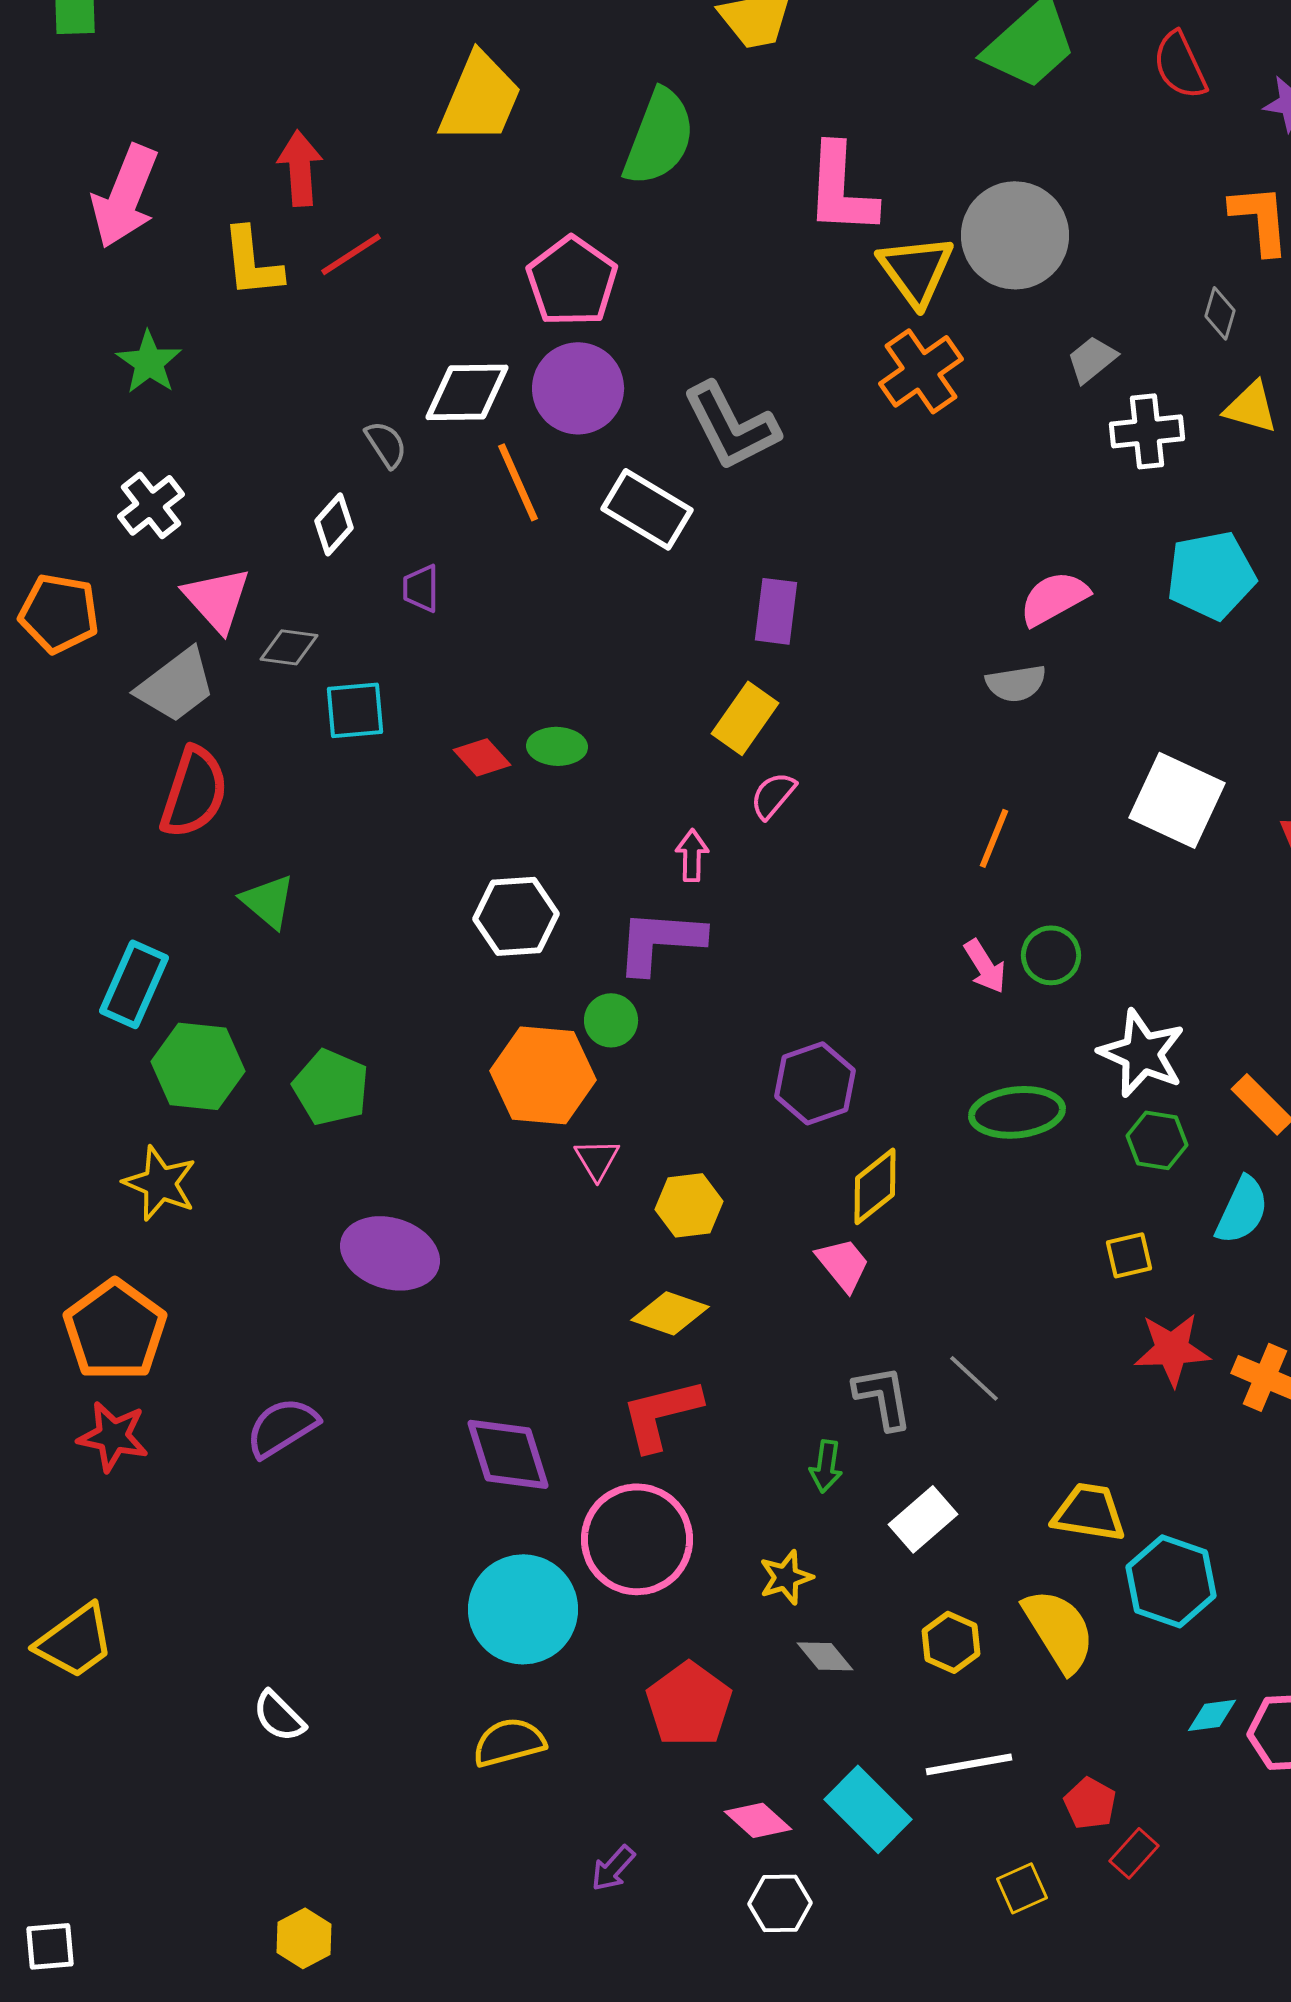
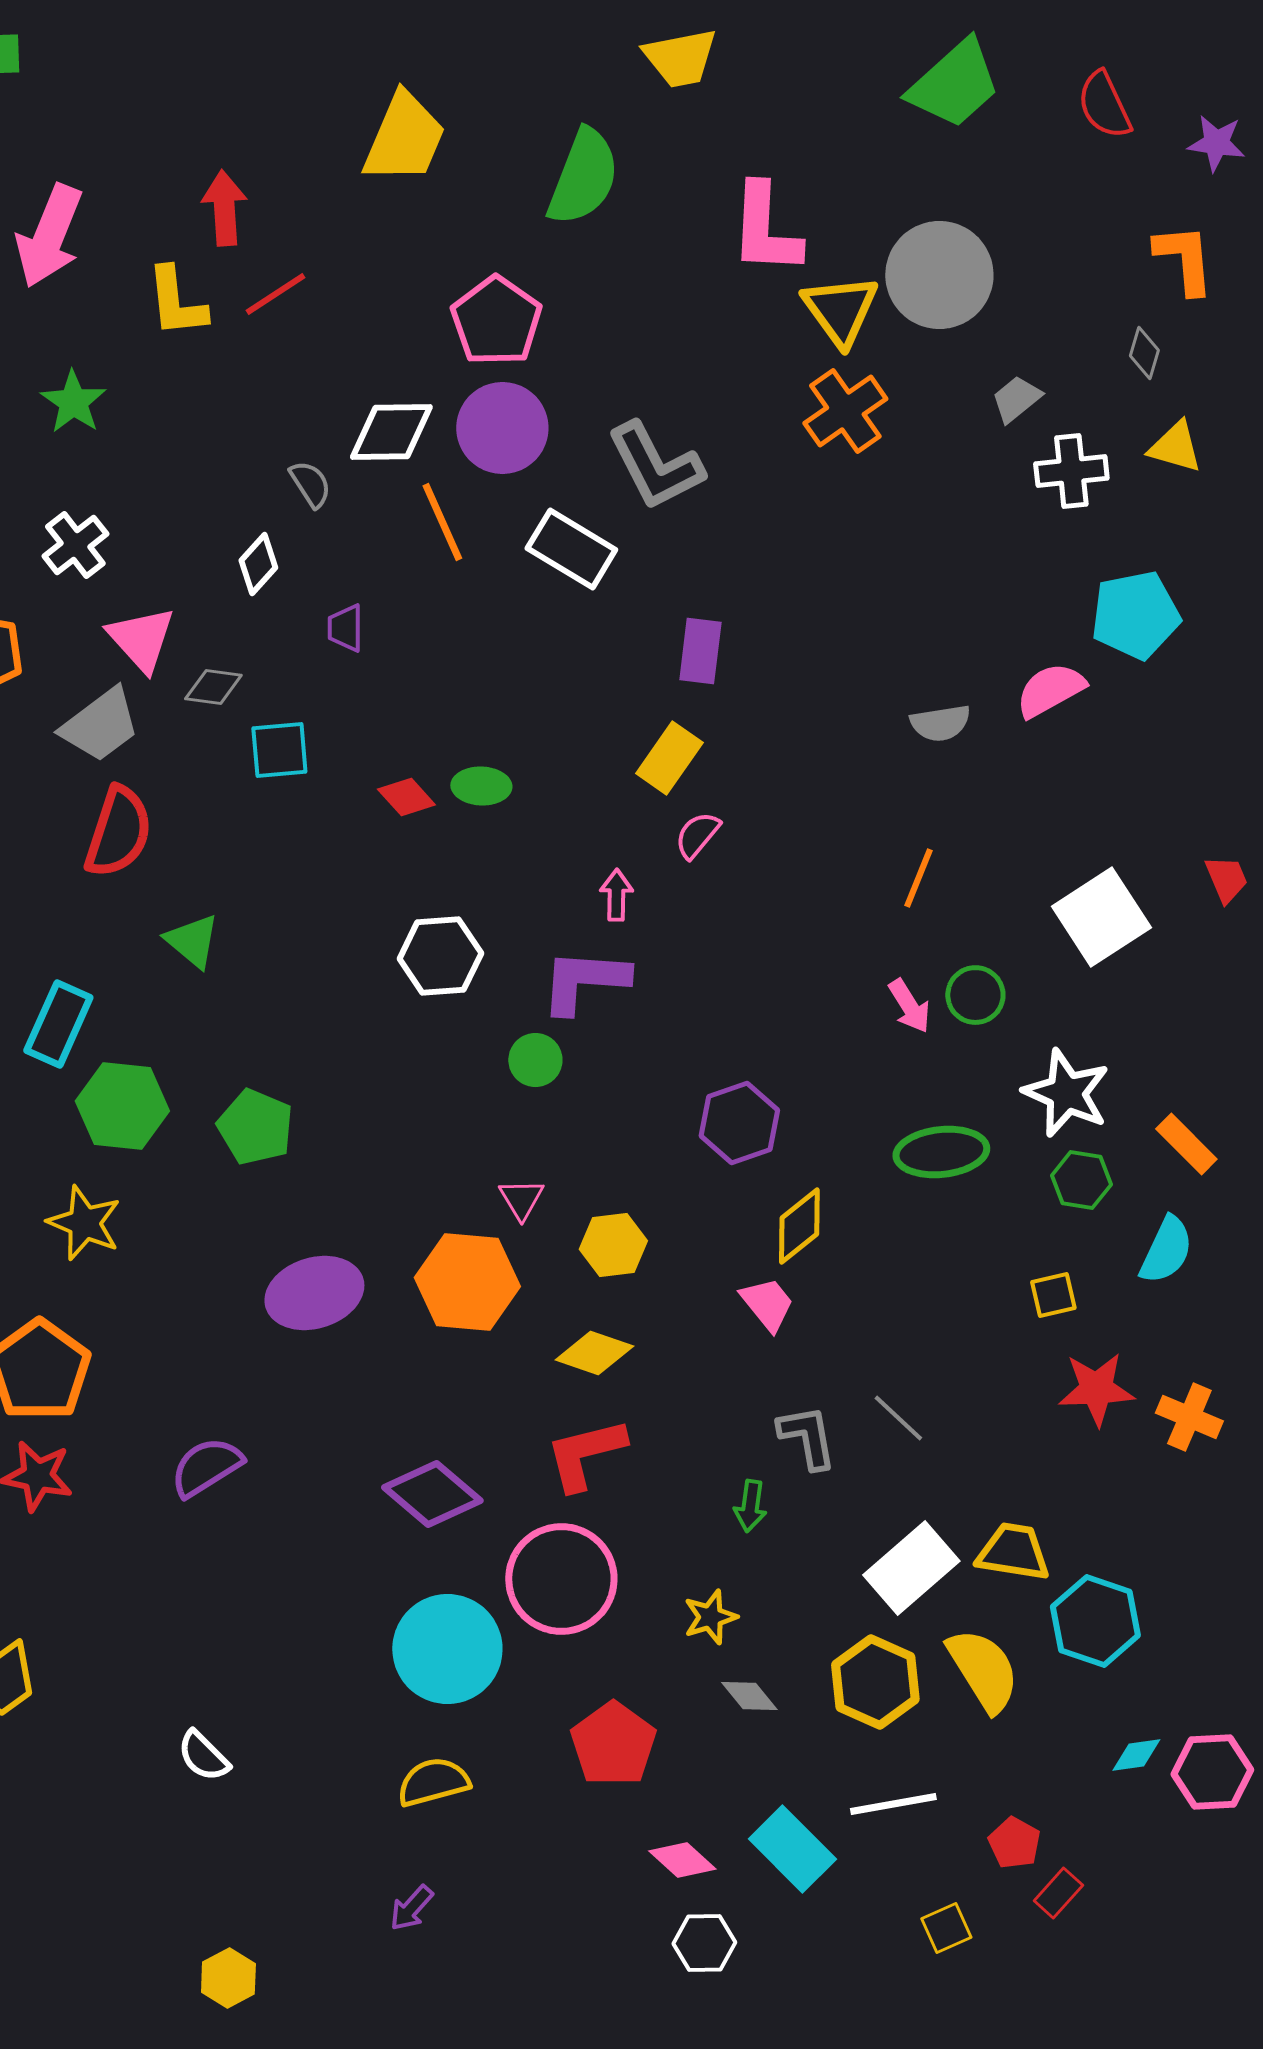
pink semicircle: (1054, 598) -> (1050, 690), moved
white square: (1177, 800) -> (1101, 917), moved, turned 32
orange hexagon: (543, 1075) -> (467, 1282), moved
purple ellipse: (390, 1253) -> (314, 1293), turned -34
purple diamond: (508, 1454) -> (432, 1494), turned -32
white rectangle: (923, 1519) -> (911, 1568), moved, size x1.4
yellow hexagon: (951, 1642) -> (875, 1682), size x1.5
purple arrow: (613, 1868) -> (411, 1908), moved

